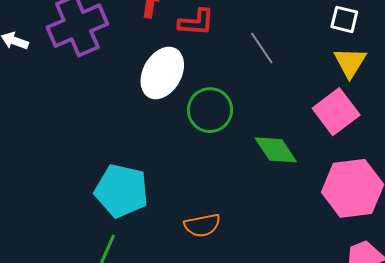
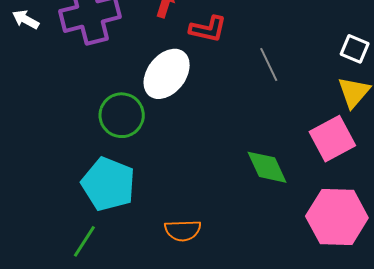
green circle: (210, 110) -> (122, 115), moved

